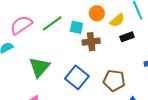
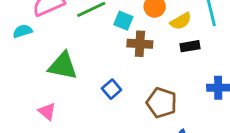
green triangle: (39, 67) -> (63, 66), turned 50
blue square: (77, 77) -> (112, 89), size x0.6

